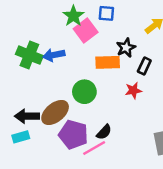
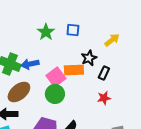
pink square: (86, 31) -> (56, 77), moved
red star: (133, 90) -> (104, 98), moved
brown ellipse: (55, 112) -> (19, 92), moved

